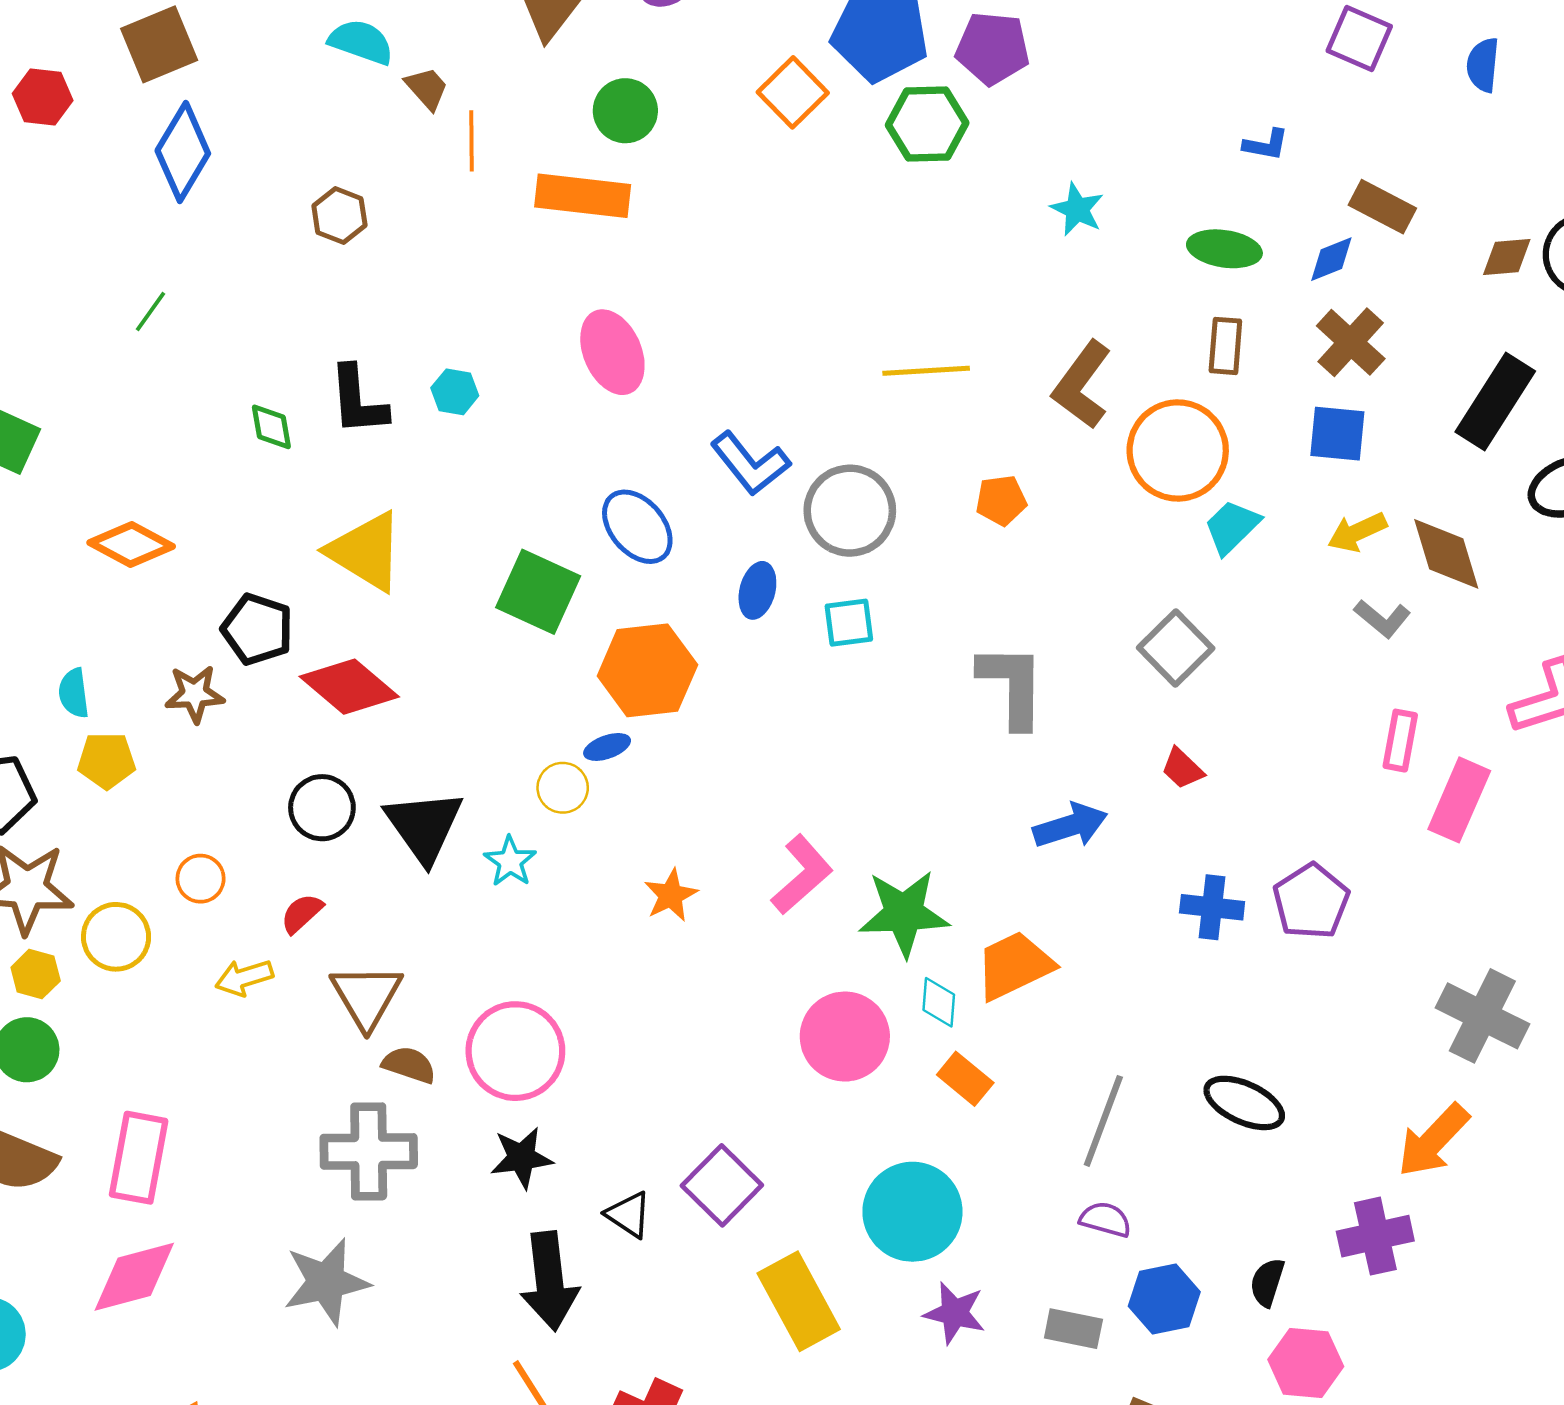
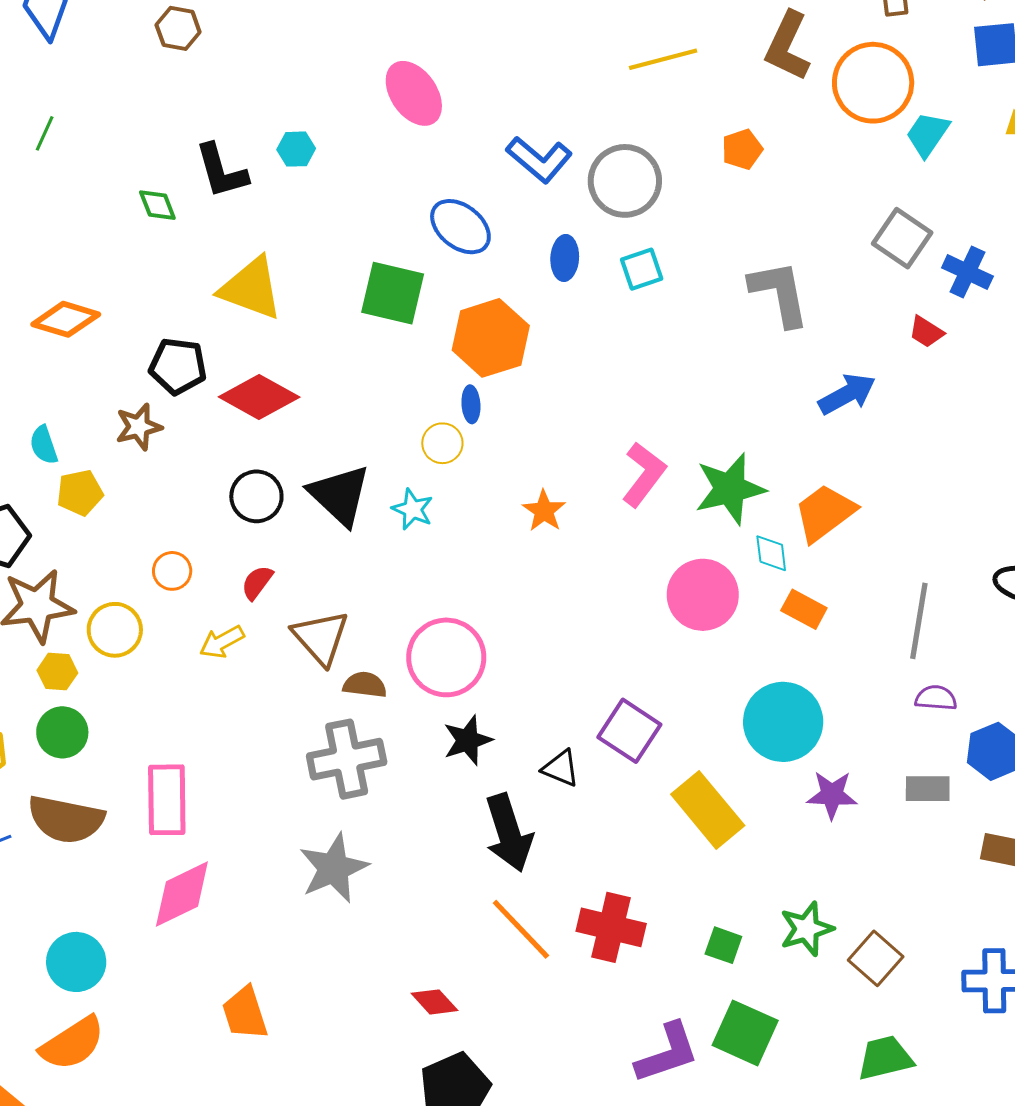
blue ellipse: (607, 747) -> (471, 404), turned -63
blue cross: (1212, 907) -> (967, 272), moved, turned 30

